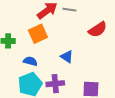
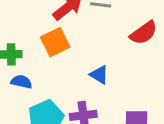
blue semicircle: (30, 61) -> (21, 82), moved

